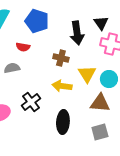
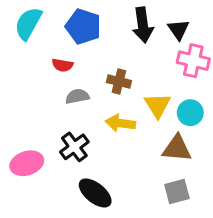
black arrow: (77, 33) -> (143, 25), moved
gray semicircle: (12, 68) -> (77, 96), moved
black ellipse: (63, 122) -> (95, 193), moved, turned -55

